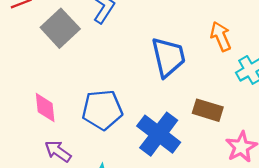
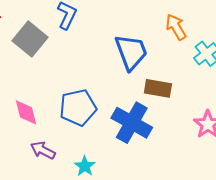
brown rectangle: (208, 110) -> (158, 88), moved

